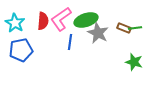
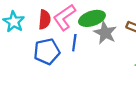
blue pentagon: (21, 50) -> (47, 51), moved

